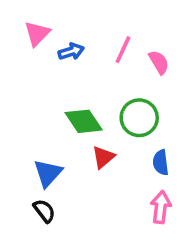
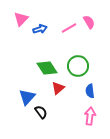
pink line: (123, 50) -> (69, 28), turned 35
pink semicircle: (159, 62) -> (89, 22), moved
black semicircle: (44, 211) -> (41, 112), moved

